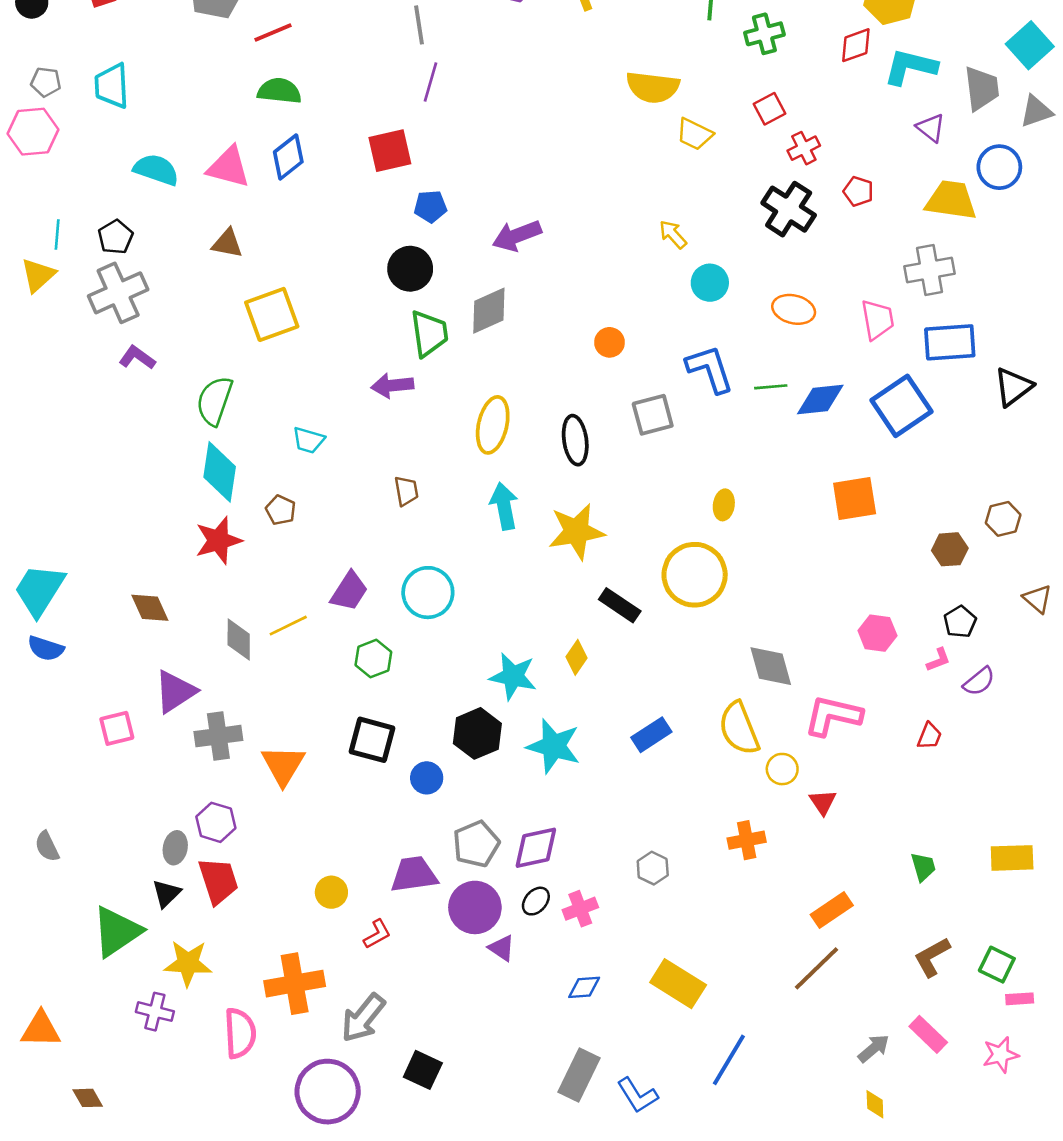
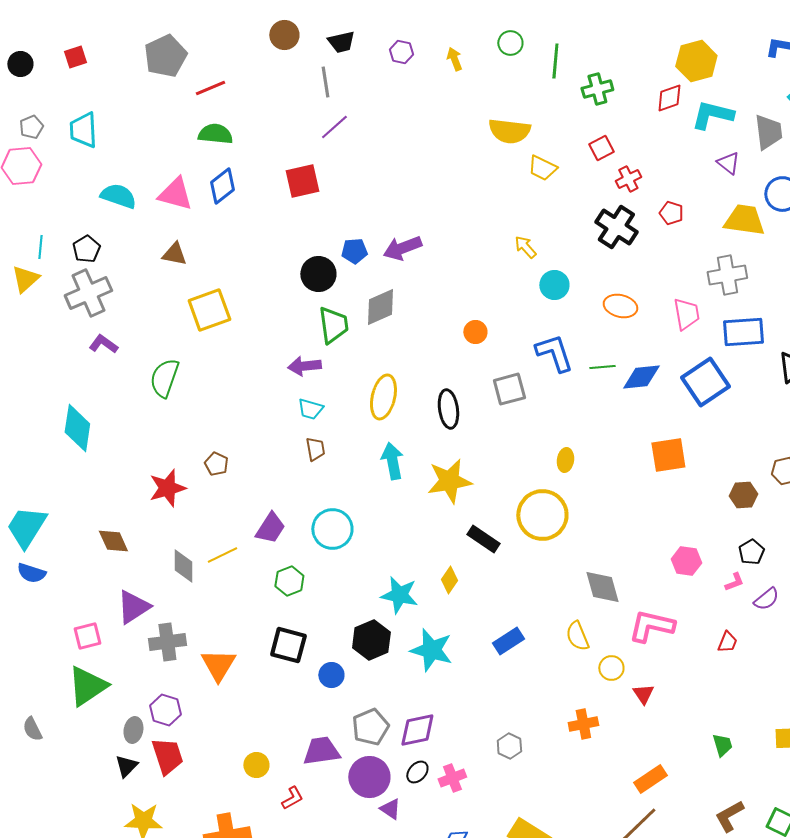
gray pentagon: (46, 82) -> (31, 127), turned -30
purple line: (430, 82) -> (334, 127), turned 32
blue pentagon: (430, 206) -> (354, 251), moved
cyan trapezoid: (309, 440) -> (310, 409), moved
cyan diamond: (220, 472) -> (77, 428), moved
yellow semicircle: (739, 728) -> (577, 636), size x0.7
green triangle: (117, 932) -> (87, 686), moved

